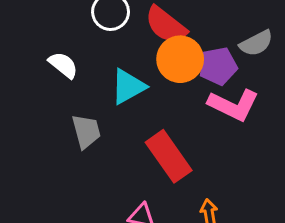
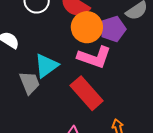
cyan triangle: (128, 87) -> (46, 66), moved
pink L-shape: (233, 105) -> (94, 57), moved

